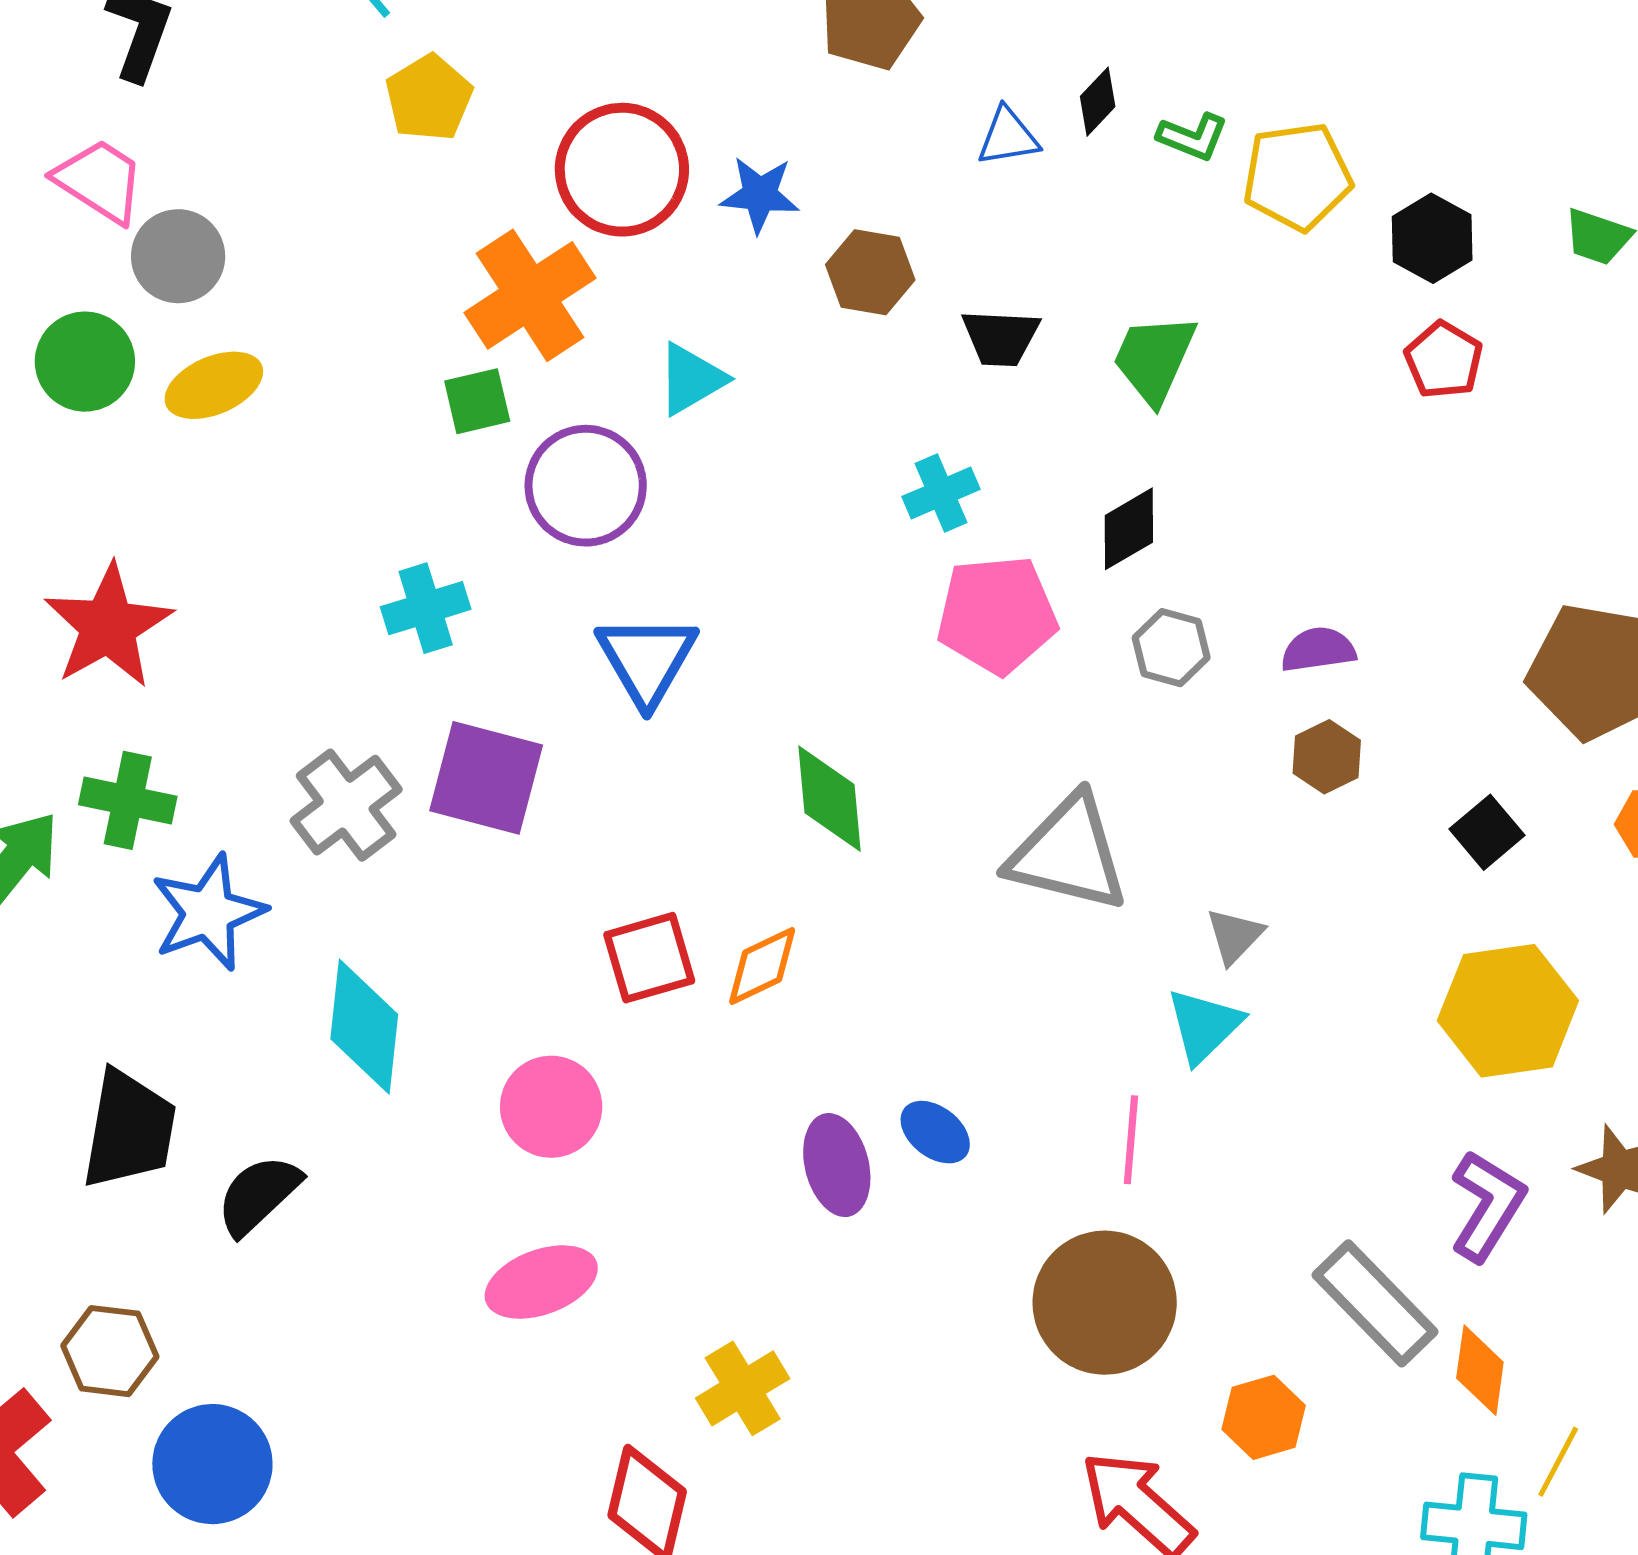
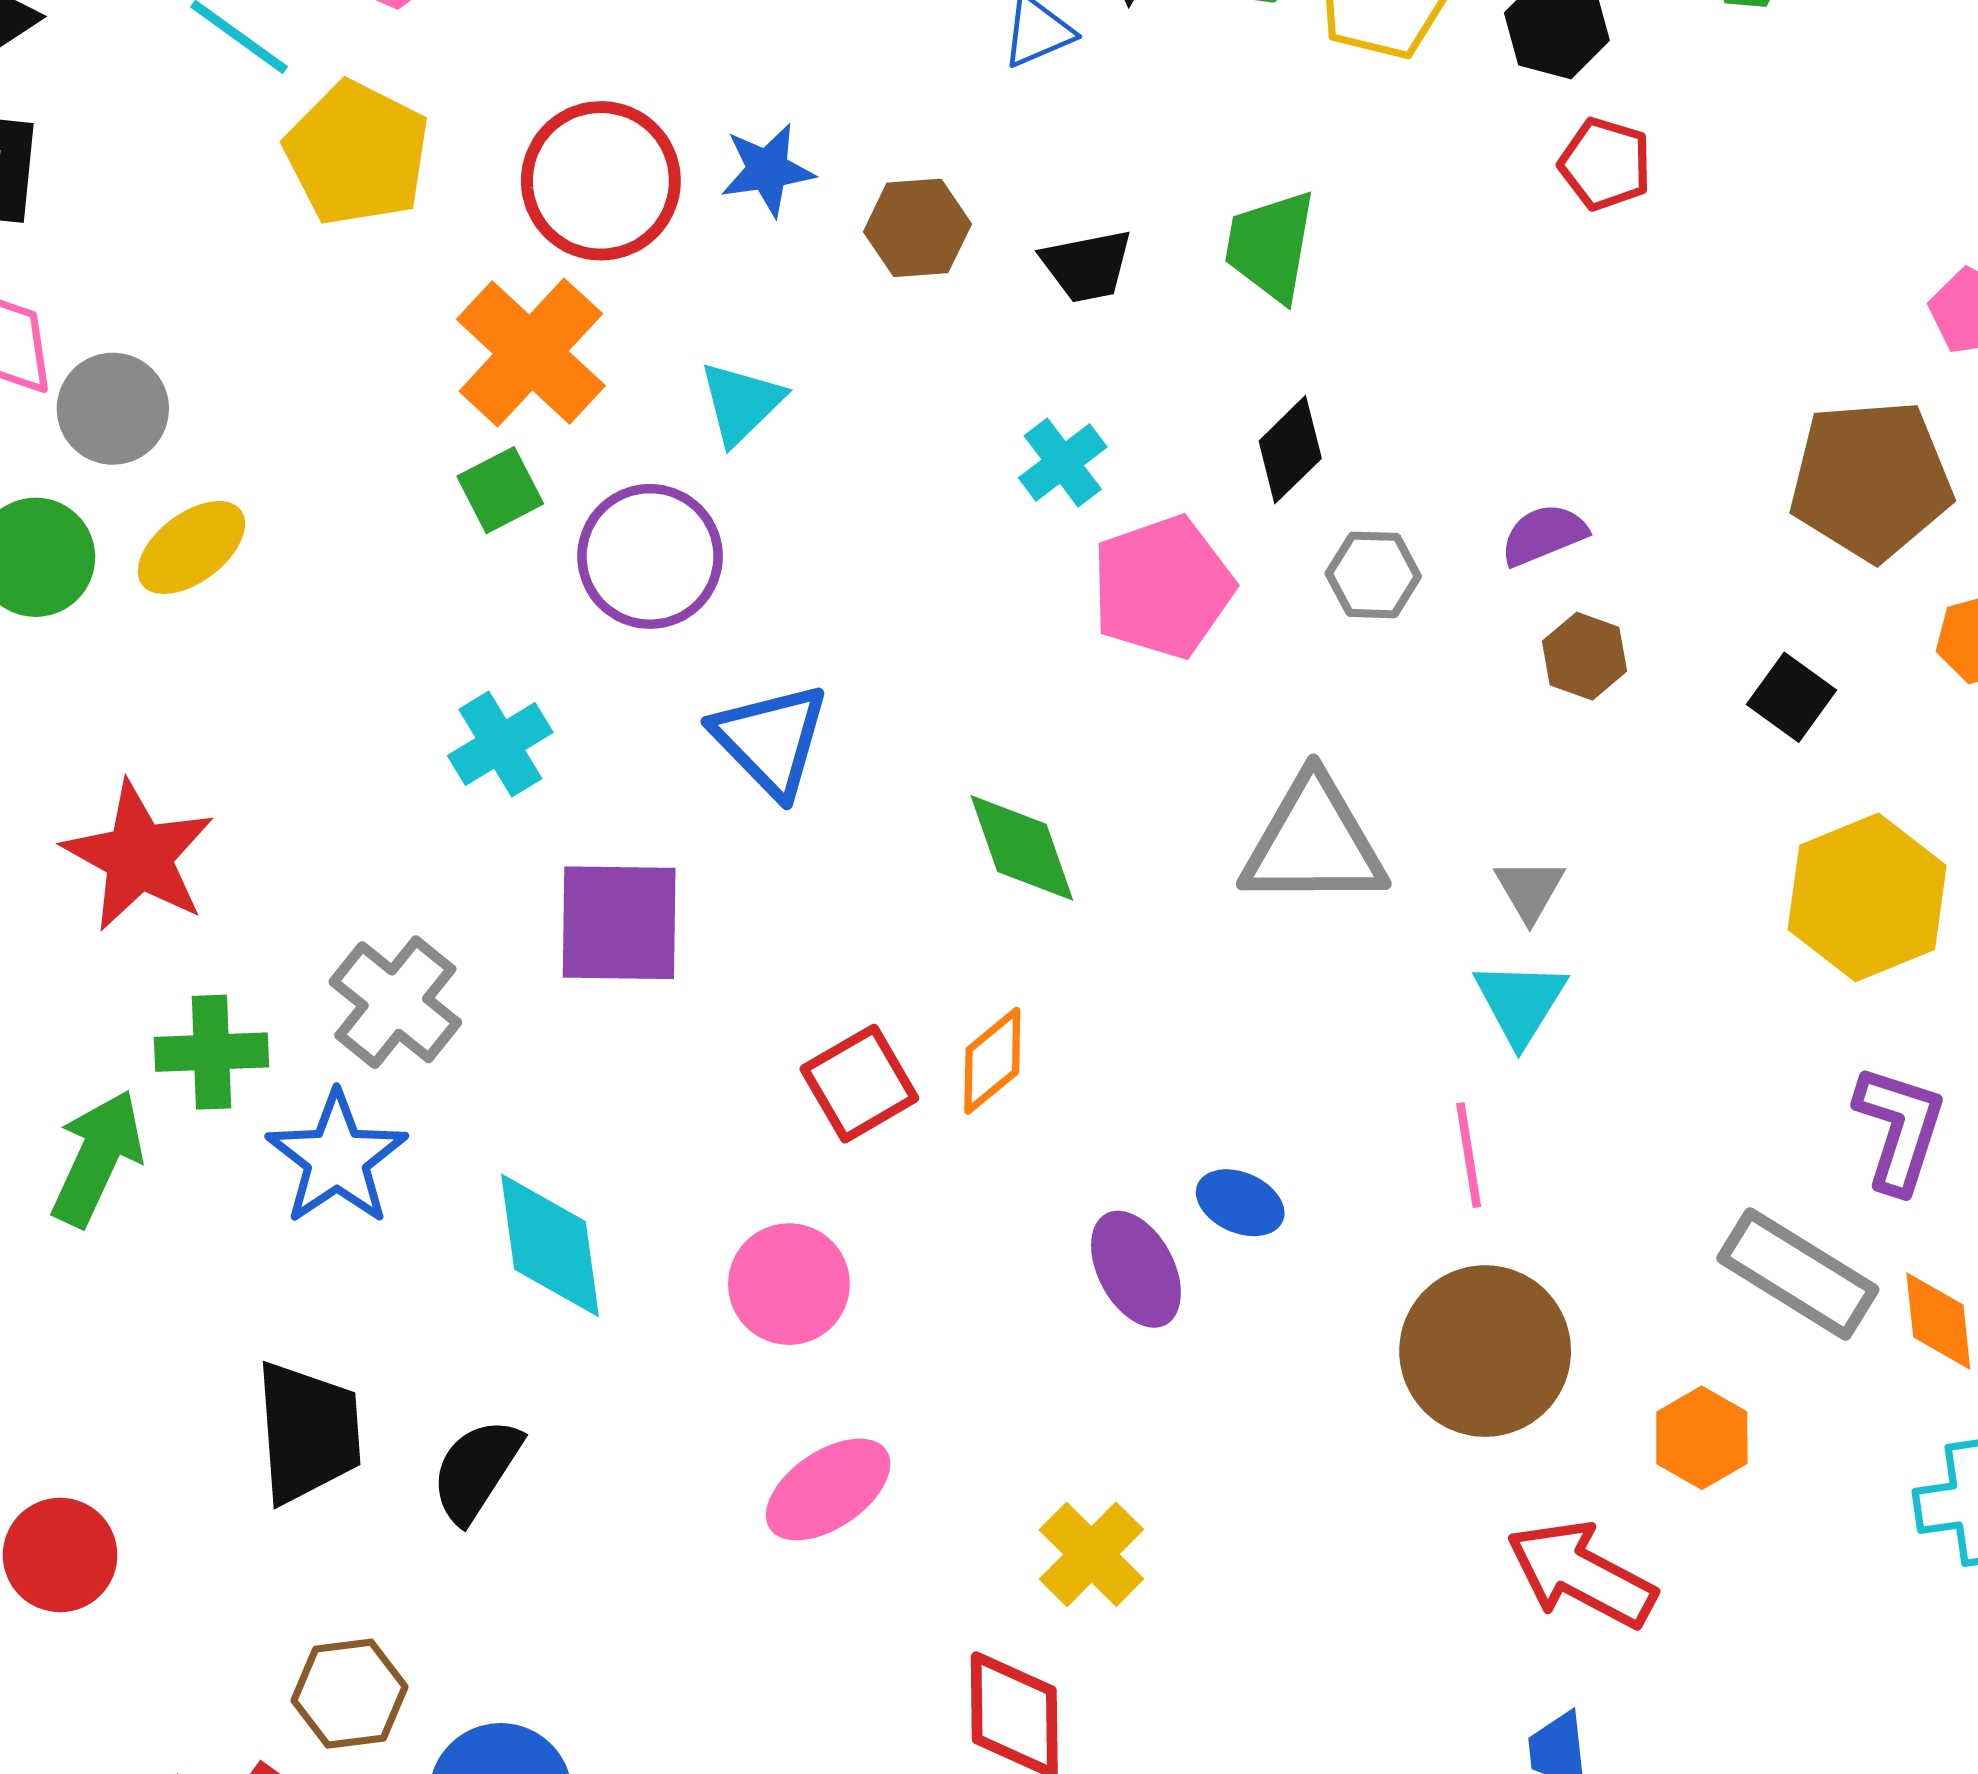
yellow pentagon: (429, 98) -> (357, 153), size x1.4
gray cross: (346, 805) -> (395, 1002), moved

